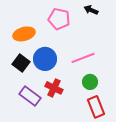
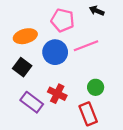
pink line: (83, 58) -> (86, 46), moved
blue circle: (45, 59) -> (55, 52), moved
red rectangle: (96, 107) -> (88, 114), moved

